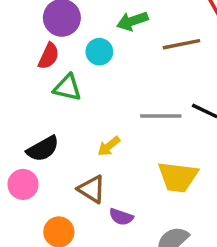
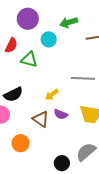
red semicircle: (49, 56) -> (11, 45), moved
purple semicircle: (121, 217) -> (61, 114), moved

